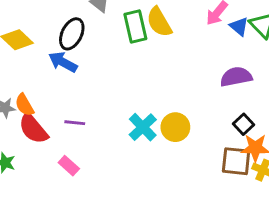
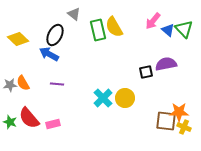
purple line: (75, 123) -> (57, 84), moved
black square: (243, 124) -> (146, 72), moved, turned 32
red semicircle: (33, 129) -> (29, 118), moved
pink rectangle: (69, 166) -> (53, 124), turned -56

